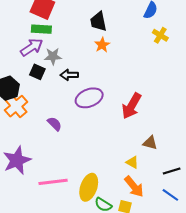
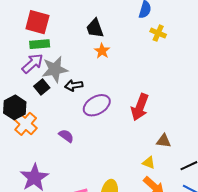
gray star: (53, 56) -> (55, 69), size x1.5
black square: (37, 72) -> (42, 87), turned 35

